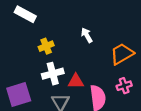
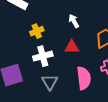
red triangle: (76, 81) -> (72, 47), moved

